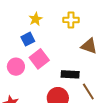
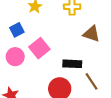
blue square: (28, 39) -> (17, 30), moved

